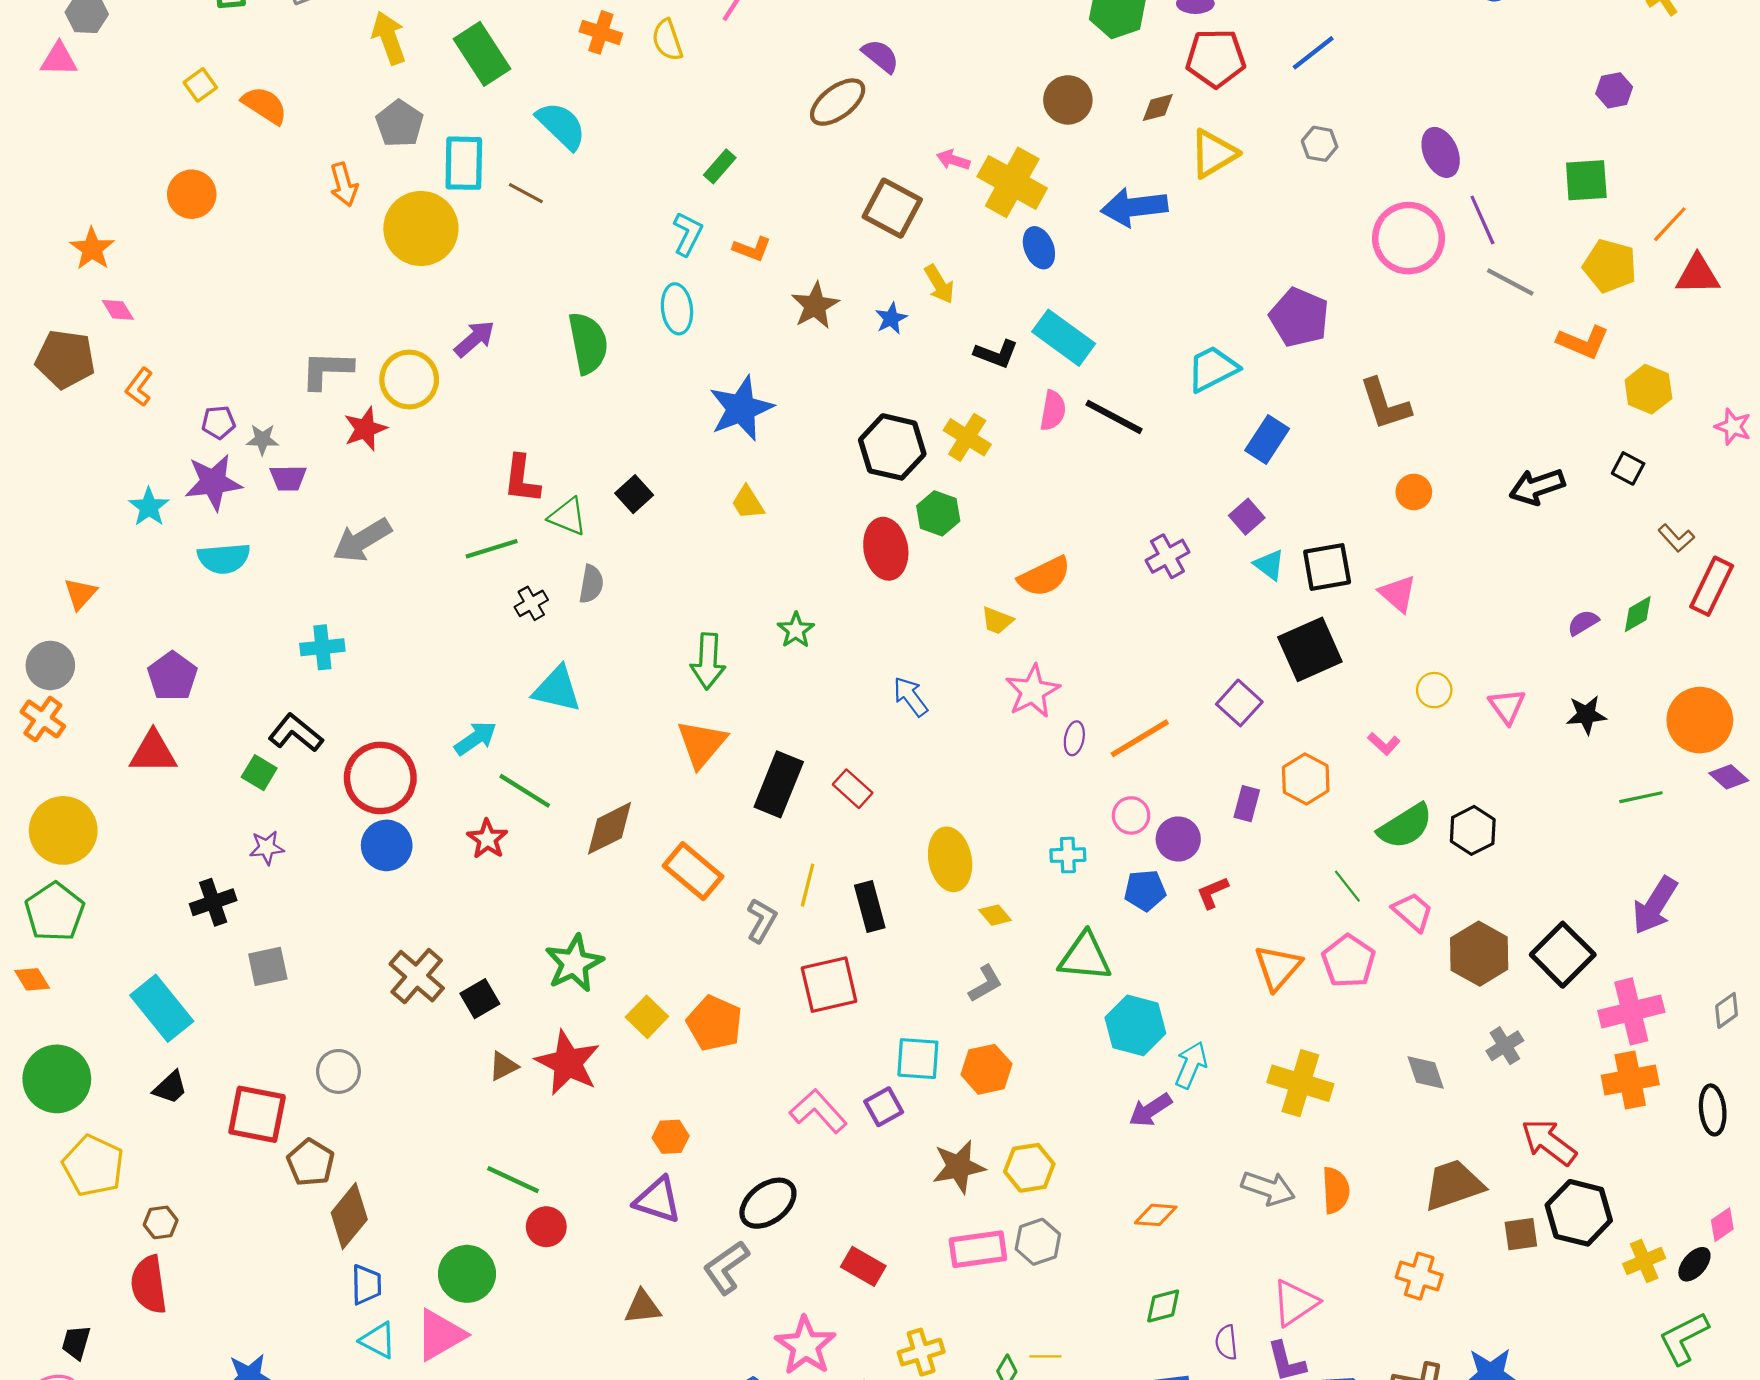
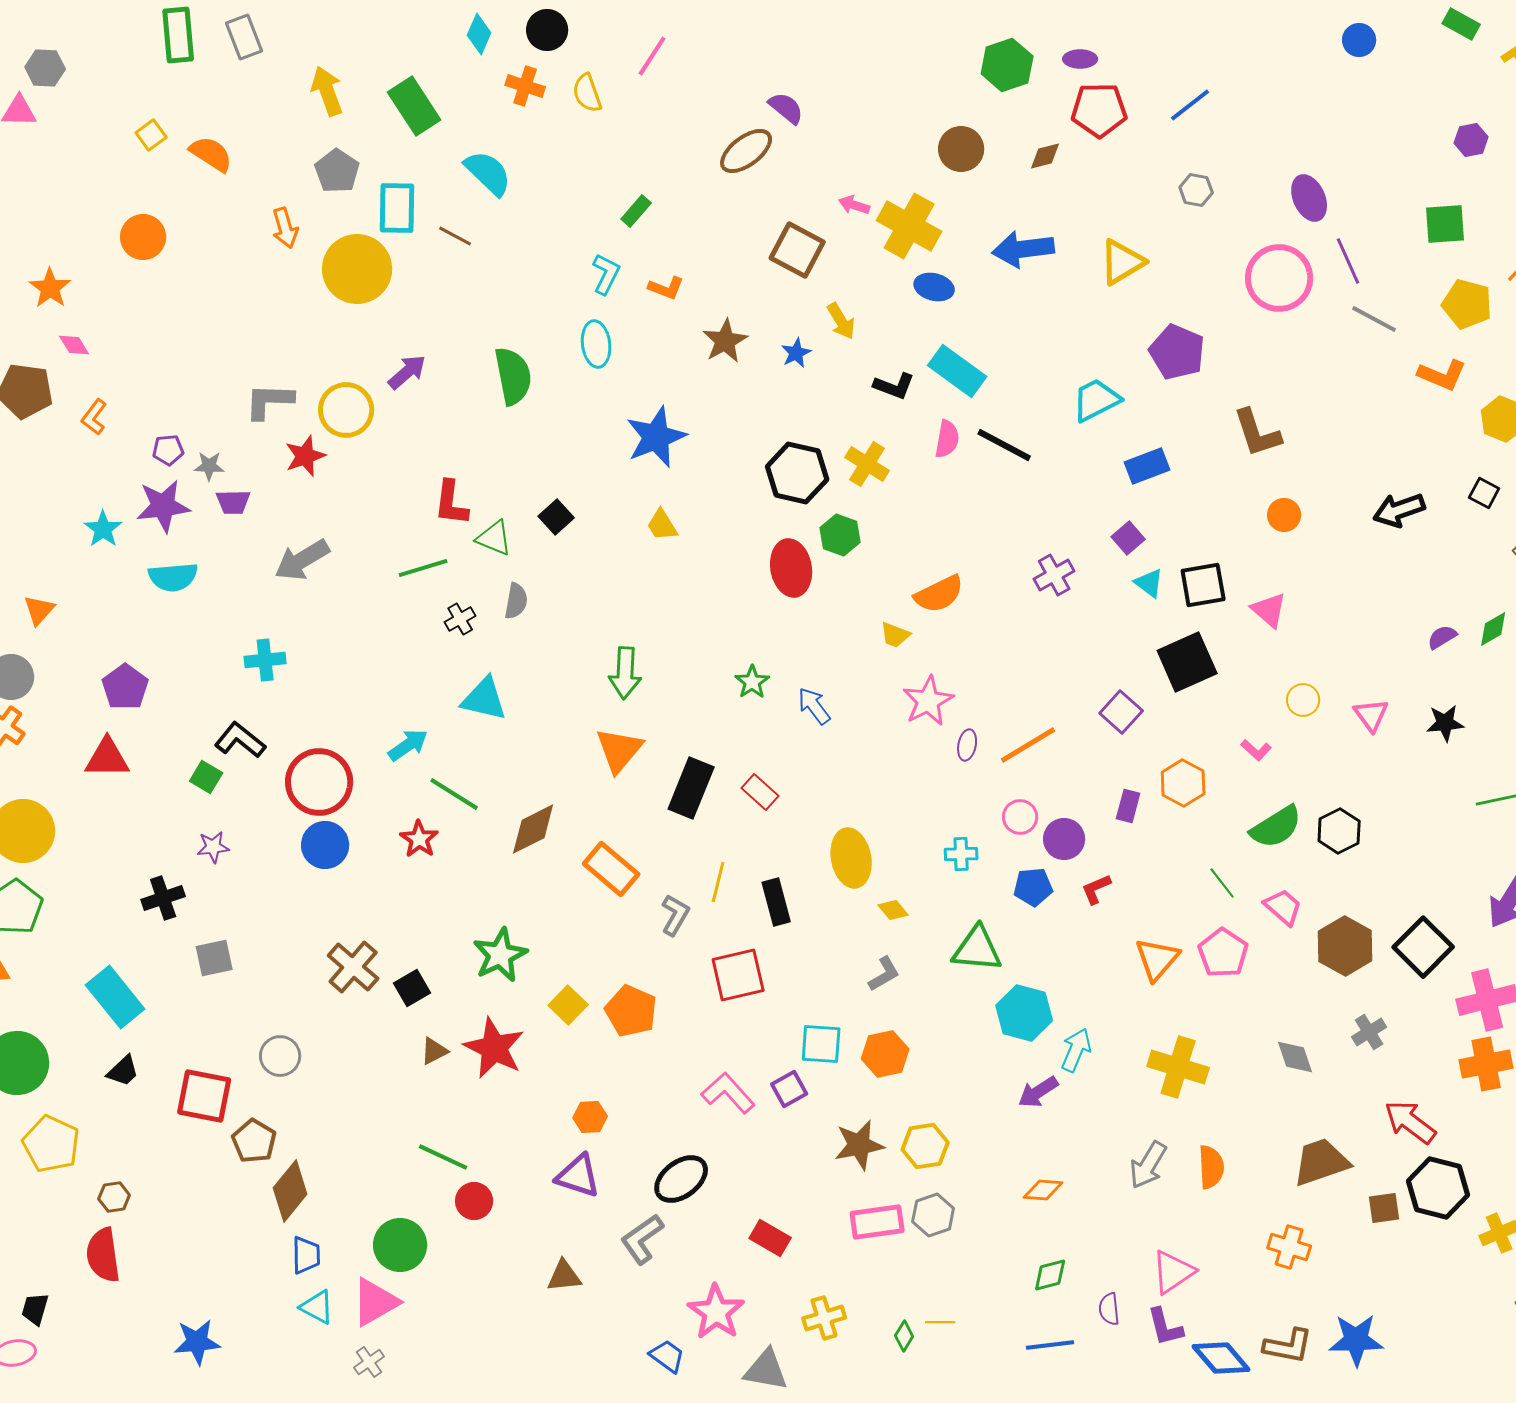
yellow triangle: (1214, 153) -> (1122, 262), moved
blue ellipse: (1039, 248) -> (934, 287), turned -54
blue rectangle: (1267, 439) -> (1147, 466), turned 36
green star: (796, 630) -> (752, 682), moved
gray arrow: (1268, 1188) -> (1148, 1165), turned 102

